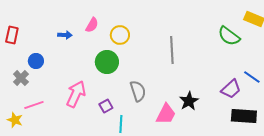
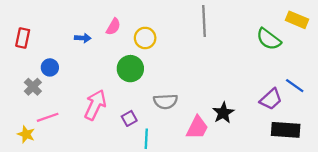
gray line: (172, 50) -> (204, 21), moved
gray semicircle: (138, 91) -> (165, 101), turned 105

